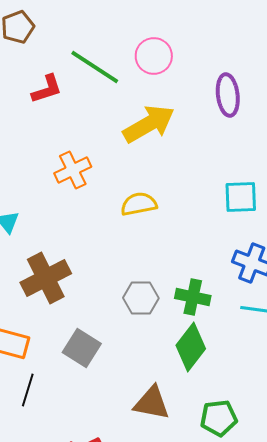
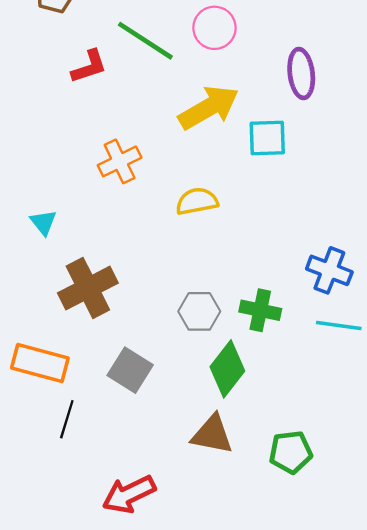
cyan square: (241, 197) -> (267, 138), moved
green diamond: (191, 347) -> (227, 369), moved

